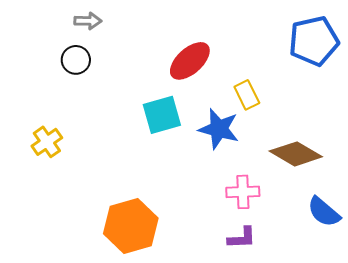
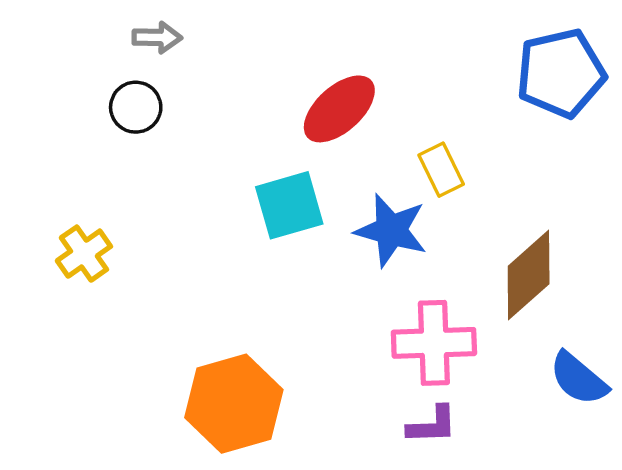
brown diamond: (296, 154) -> (529, 275), turned -72
pink cross: (243, 192) -> (434, 343), size x1.4

